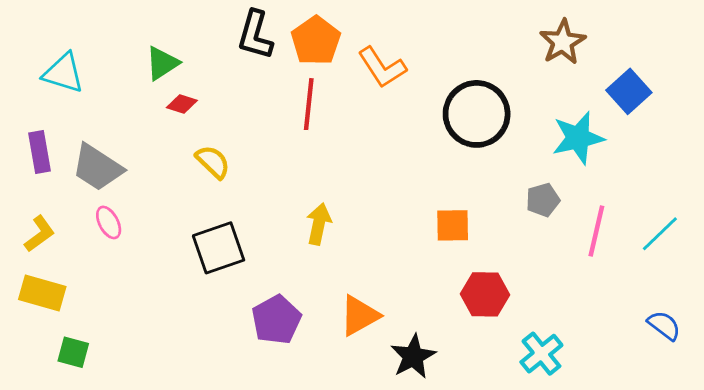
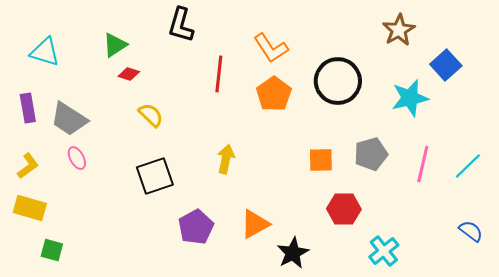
orange pentagon: (316, 41) -> (274, 94), moved
gray pentagon: (543, 200) -> (371, 154), moved, size x1.4

